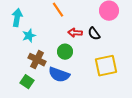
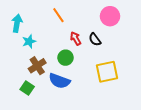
red arrow: (75, 33) -> (76, 38), turned 56
brown cross: (37, 60) -> (37, 66), turned 30

